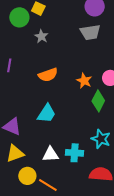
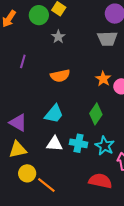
orange star: (84, 81) -> (103, 79), moved
green diamond: (98, 101) -> (96, 114), moved
cyan cross: (75, 153) -> (79, 143), moved
white triangle: (51, 154) -> (55, 144), moved

